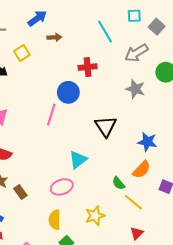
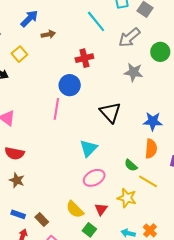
orange semicircle: (142, 169) -> (151, 149), turned -30
pink ellipse: (62, 187) -> (94, 178), moved
brown rectangle: (20, 192) -> (42, 220), moved
yellow star: (95, 216) -> (127, 198), moved, turned -30
yellow semicircle: (55, 220) -> (75, 209), turned -36
red triangle: (137, 233) -> (101, 209), moved

